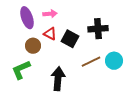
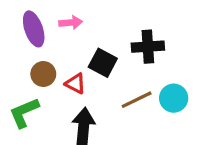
red triangle: (50, 34) -> (75, 84), moved

